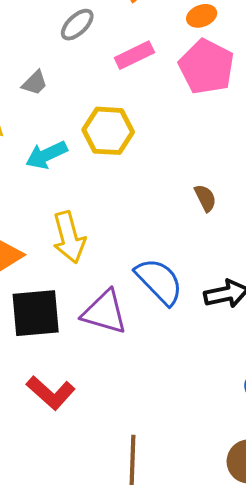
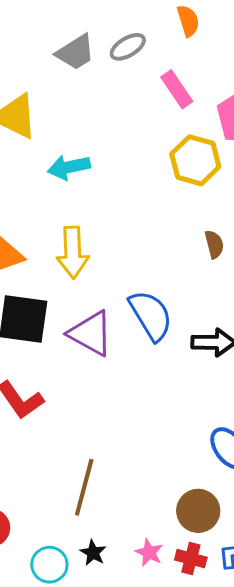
pink rectangle: (134, 55) -> (177, 89), turned 69
gray trapezoid: (35, 83) -> (75, 52), moved, size x1.5
yellow hexagon: (108, 131) -> (195, 160), moved

